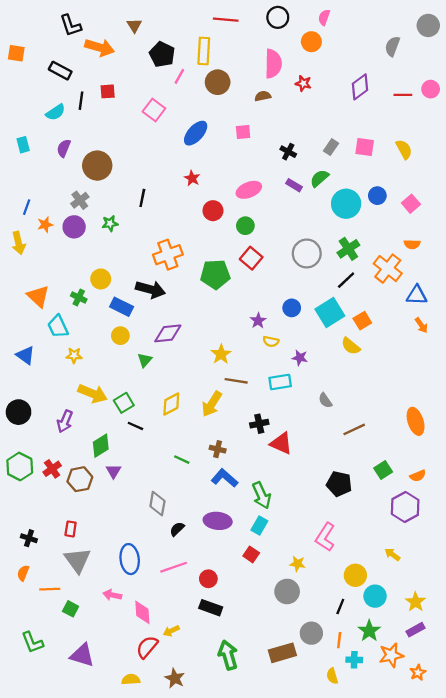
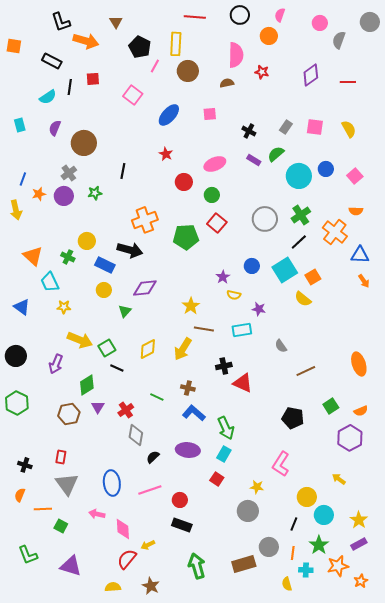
pink circle: (431, 89) -> (320, 23), moved
red cross: (52, 469) -> (126, 410), moved

